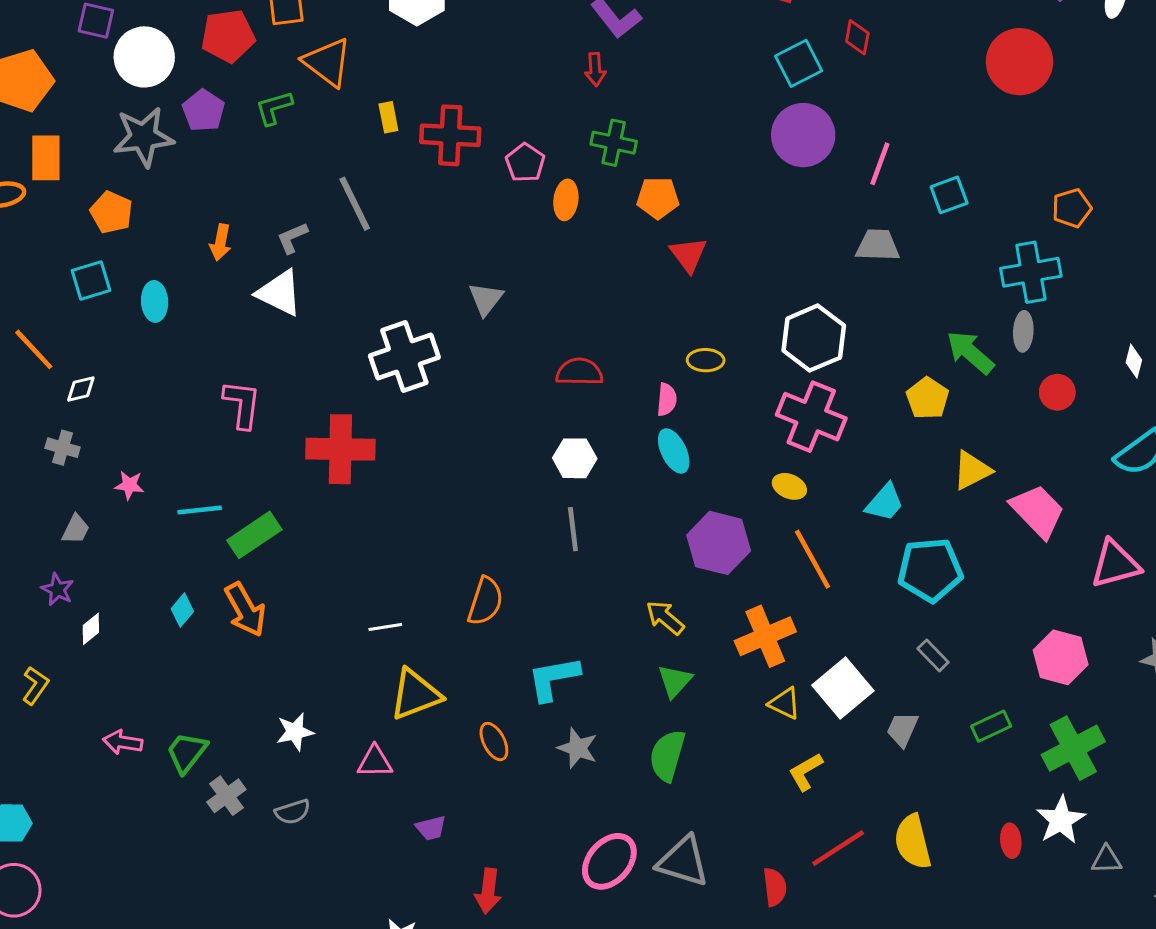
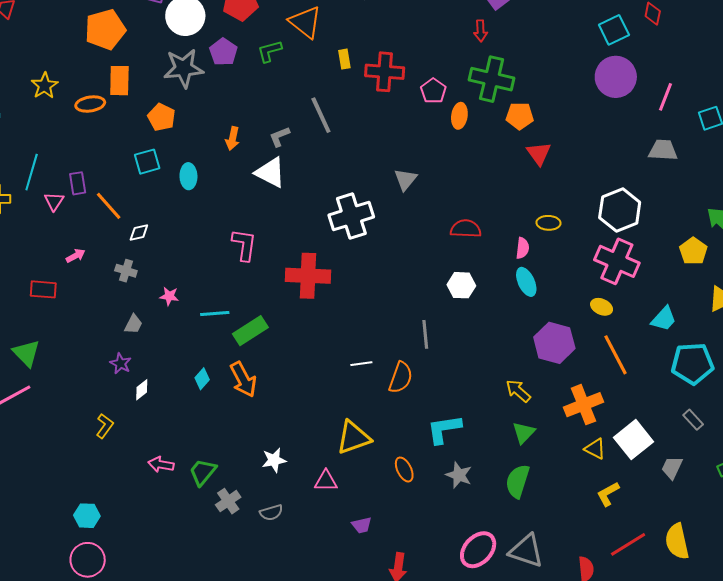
green cross: (614, 143) -> (492, 79), size x1.5
gray line: (573, 529) -> (425, 334), moved
white line: (385, 627) -> (361, 364), moved

